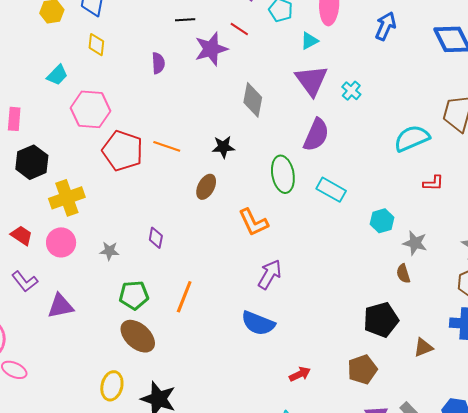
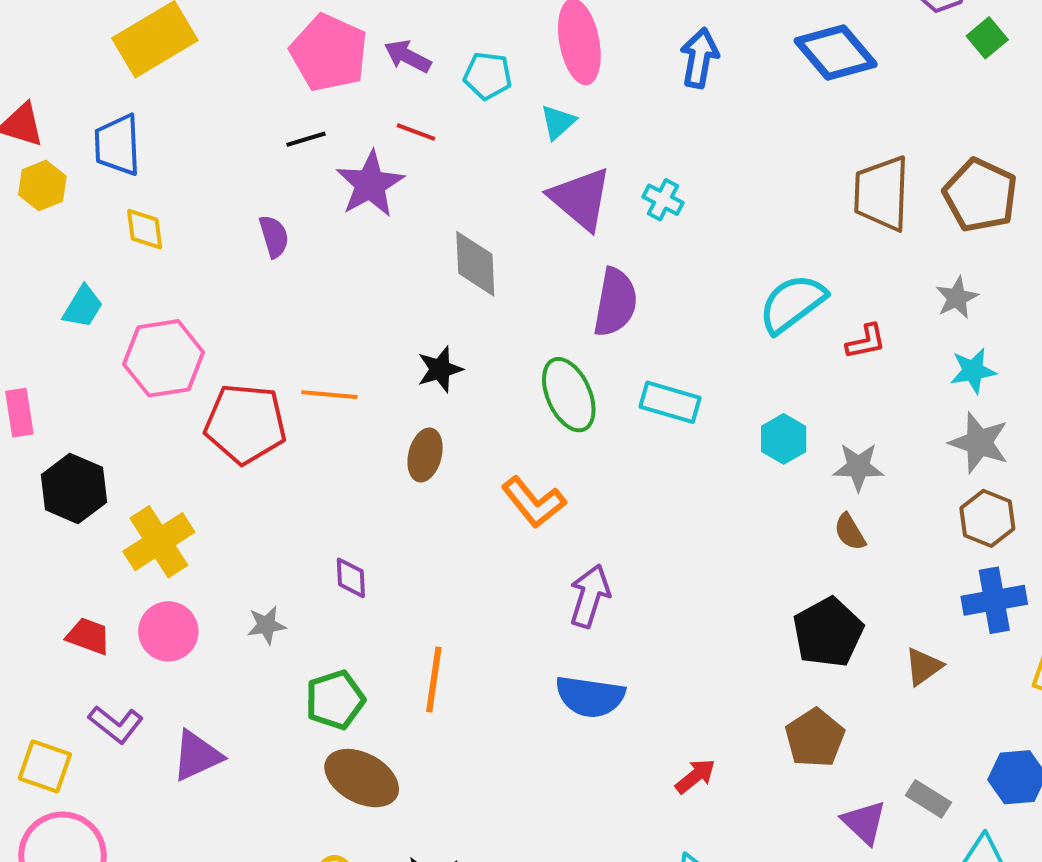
cyan semicircle: (412, 138) -> (792, 303), moved

